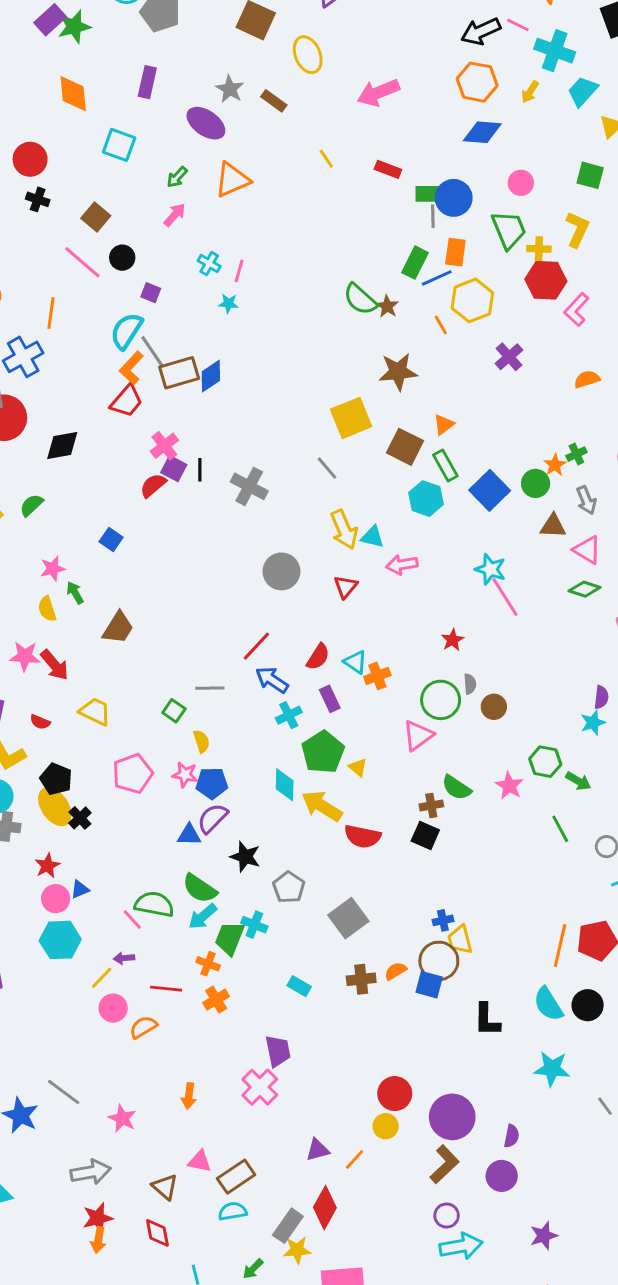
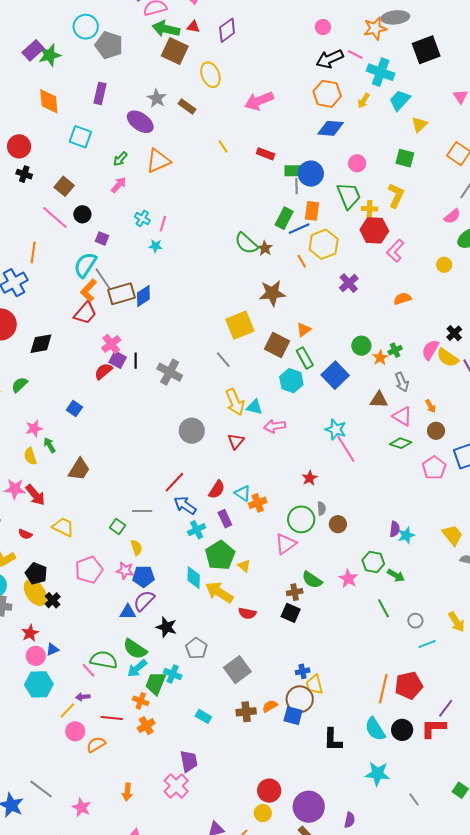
green circle: (536, 483) -> (361, 346), moved
purple semicircle: (601, 697) -> (395, 529), moved
red semicircle: (363, 836) -> (247, 613), size x0.7

